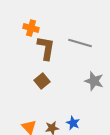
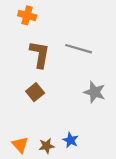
orange cross: (31, 28) -> (27, 15), moved

